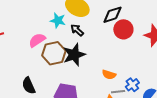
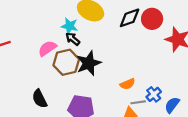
red circle: (123, 29) -> (152, 19), moved
black arrow: (77, 30) -> (73, 39), moved
orange semicircle: (109, 75) -> (128, 84), turned -40

